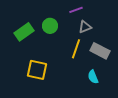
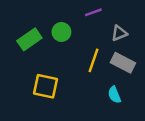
gray triangle: (85, 27) -> (119, 33), moved

